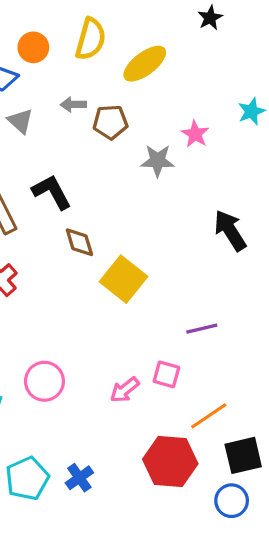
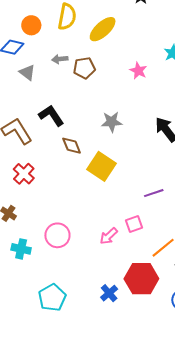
gray star: (158, 161) -> (112, 122), moved
pink square: (166, 374) -> (134, 224), turned -30
blue cross: (79, 478) -> (109, 293), moved

